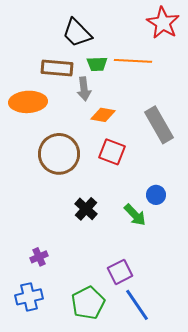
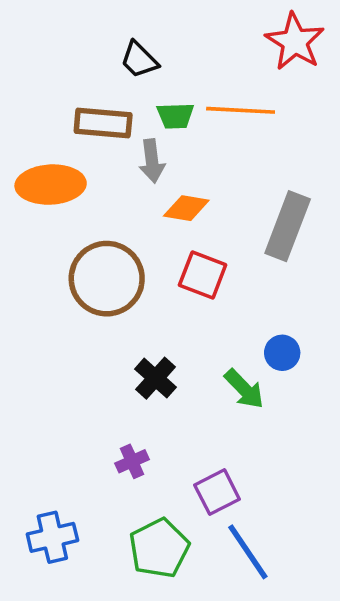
black trapezoid: (77, 33) -> (139, 60), size x0.7
gray rectangle: (159, 125) -> (288, 226), turned 51
purple cross: (39, 257) -> (132, 461), moved

